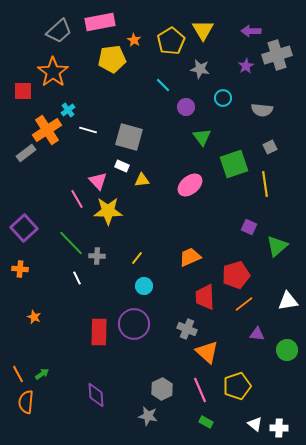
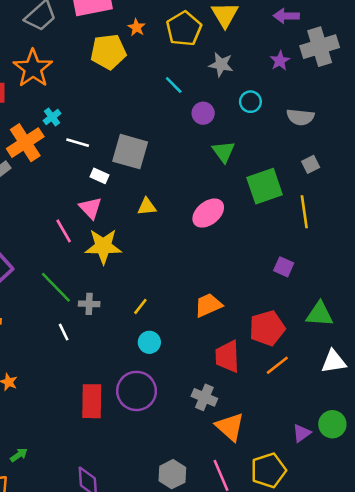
white rectangle: (122, 166) -> (99, 176), moved
green triangle: (277, 246) -> (320, 314), moved, turned 45
purple triangle: (257, 334) -> (302, 433), moved, turned -42

